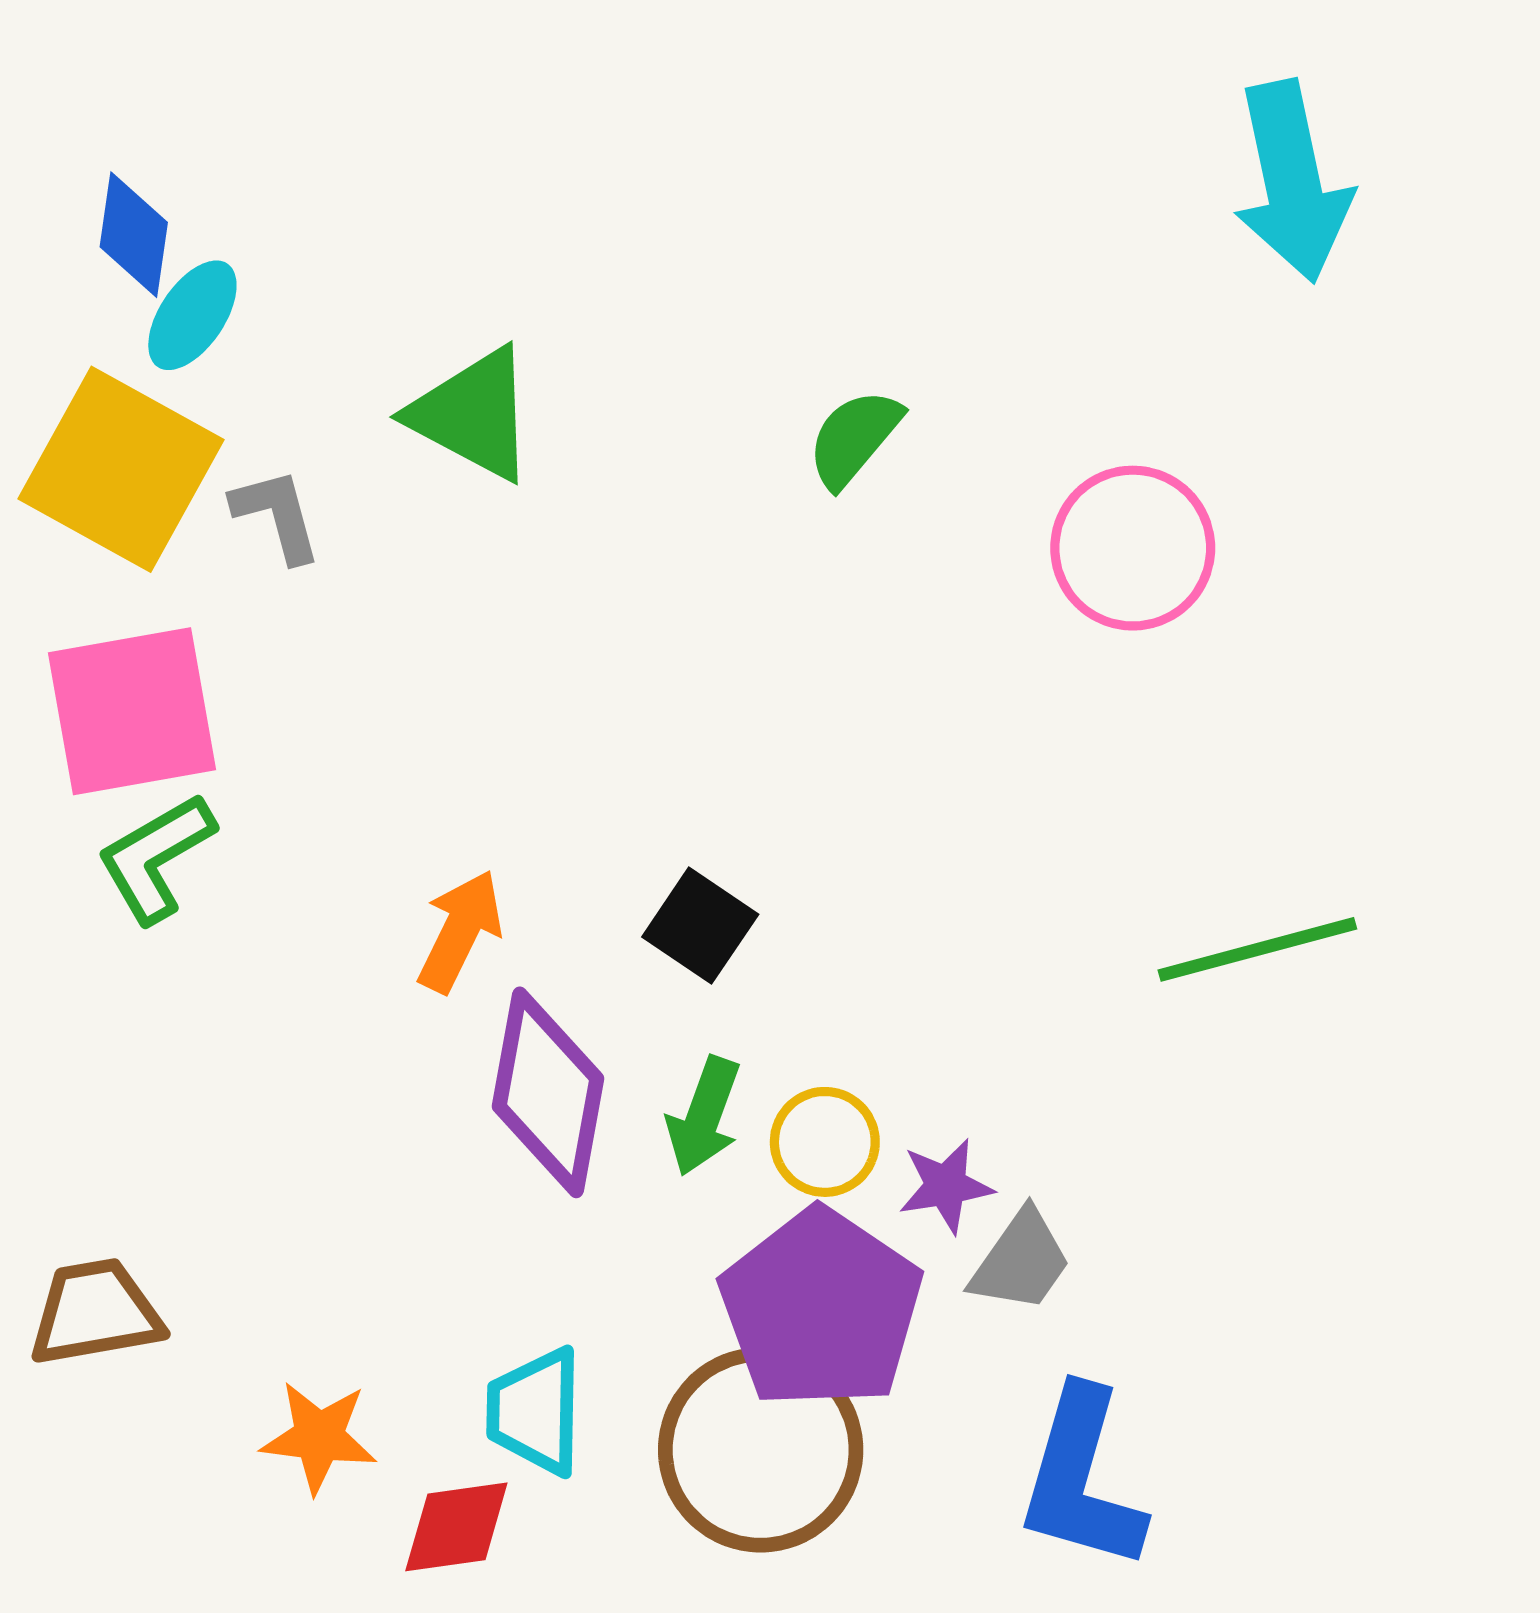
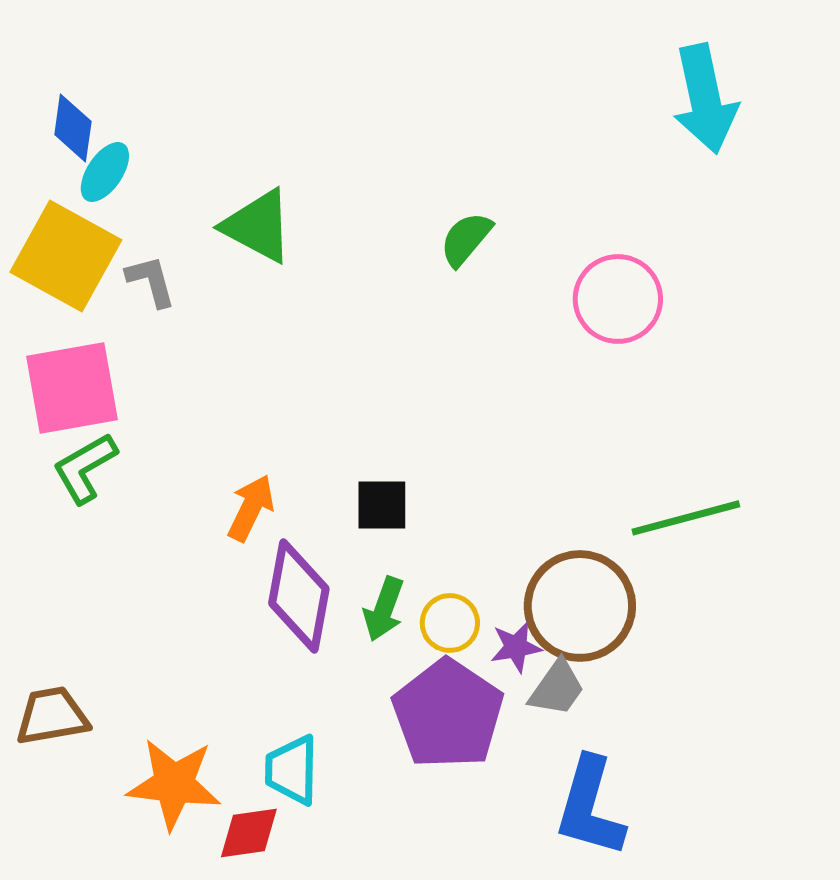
black square: (700, 926) -> (382, 505), turned -34
orange star: (319, 1437) -> (174, 784), size x1.5
brown circle: (761, 1450) -> (580, 606), moved

